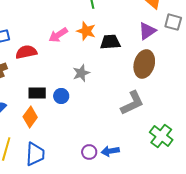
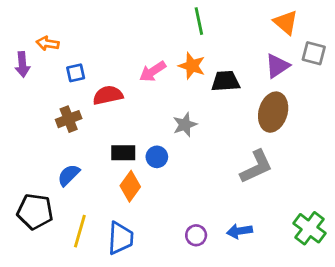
orange diamond: (30, 117) -> (130, 186), moved
green cross: (161, 136) -> (310, 228), moved
blue arrow: (110, 151) -> (239, 231), moved

